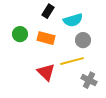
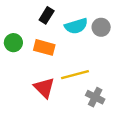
gray circle: (83, 40) -> (101, 27), moved

